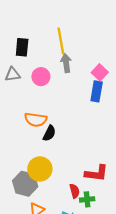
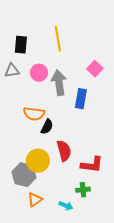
gray arrow: (66, 63) -> (59, 83), moved, size x1.4
blue rectangle: (97, 91) -> (81, 99), moved
red semicircle: (75, 191) -> (64, 151), moved, size x1.5

